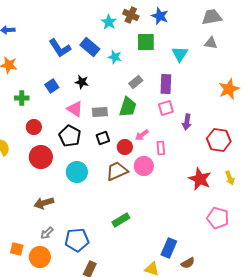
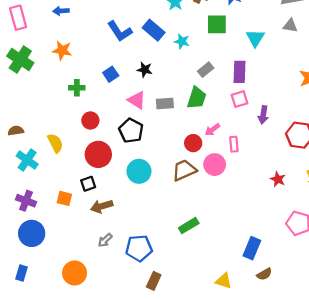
black square: (103, 138) -> (88, 184), moved
red star: (200, 179) -> (278, 179), size x0.6
blue rectangle: (169, 248) -> (252, 248), moved
orange square: (17, 249) -> (64, 198), moved
orange circle: (40, 257) -> (75, 273), moved

